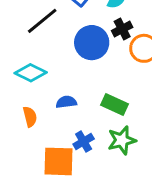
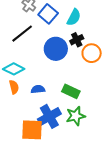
orange semicircle: (30, 117) -> (14, 87), moved
blue cross: (84, 142) -> (49, 116), size x1.6

